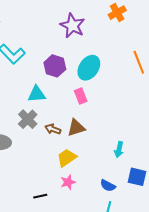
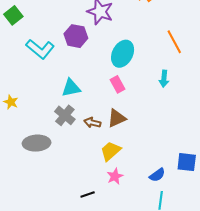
purple hexagon: (55, 66) -> (76, 36), moved
cyan arrow: (119, 150) -> (164, 79), moved
blue semicircle: (108, 186) -> (157, 175), turned -56

